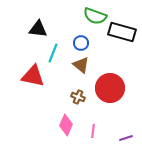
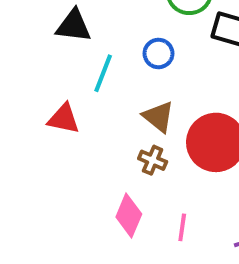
brown triangle: (81, 65) -> (158, 117), moved
red triangle: (33, 76) -> (64, 119), size x0.7

